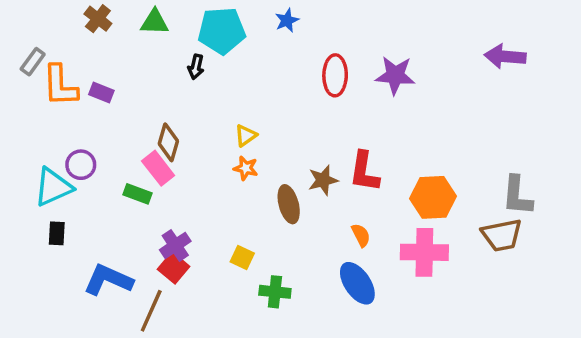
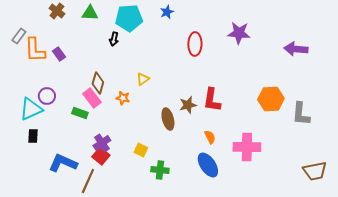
purple arrow: (505, 56) -> (296, 49), moved
purple star: (395, 75) -> (239, 33), moved
purple rectangle: (101, 93) -> (59, 54), turned 32
orange star: (246, 168) -> (123, 98), moved
orange hexagon: (433, 197) -> (271, 99), moved
brown trapezoid: (502, 235) -> (315, 171), moved

